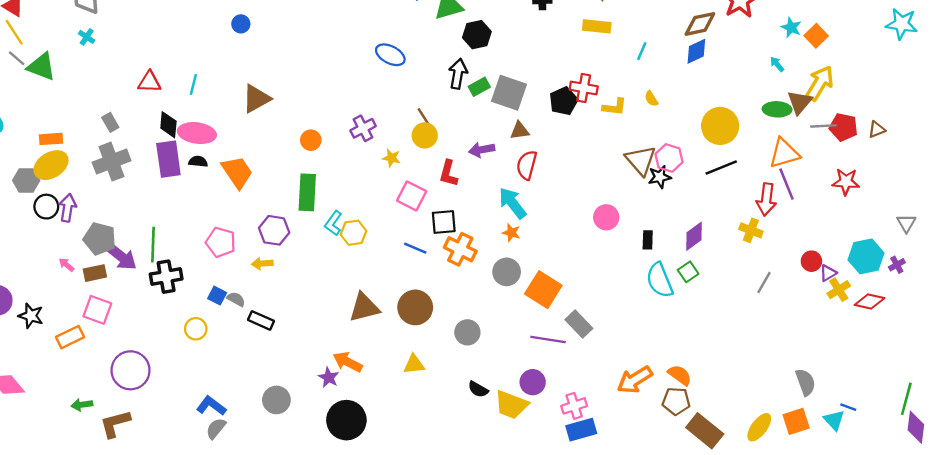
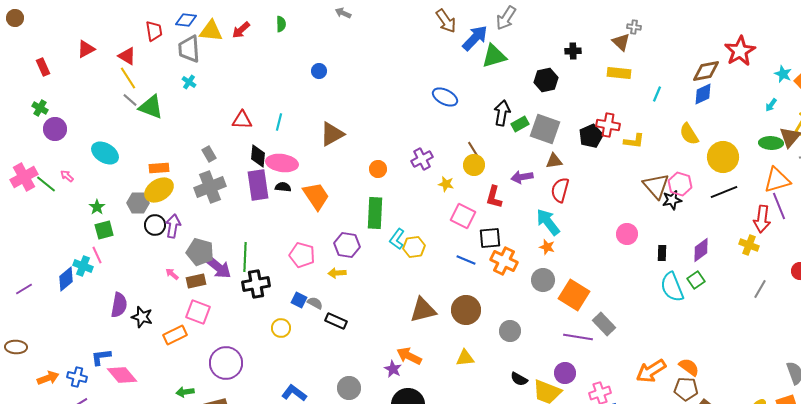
black hexagon: (477, 35) -> (546, 80), moved
cyan arrow: (777, 64) -> (771, 105), turned -104
yellow semicircle: (651, 99) -> (689, 134), moved, size x1.6

